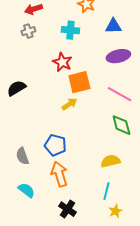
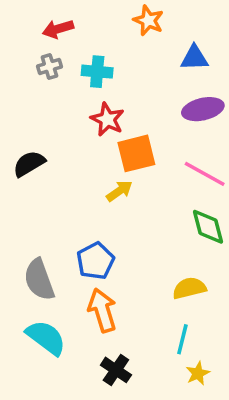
cyan cross: (70, 30) -> (97, 72), moved
blue pentagon: (55, 145) -> (95, 261), turned 30
gray semicircle: (22, 156) -> (39, 280), size x1.4
cyan semicircle: (26, 190) -> (46, 338), size x1.4

